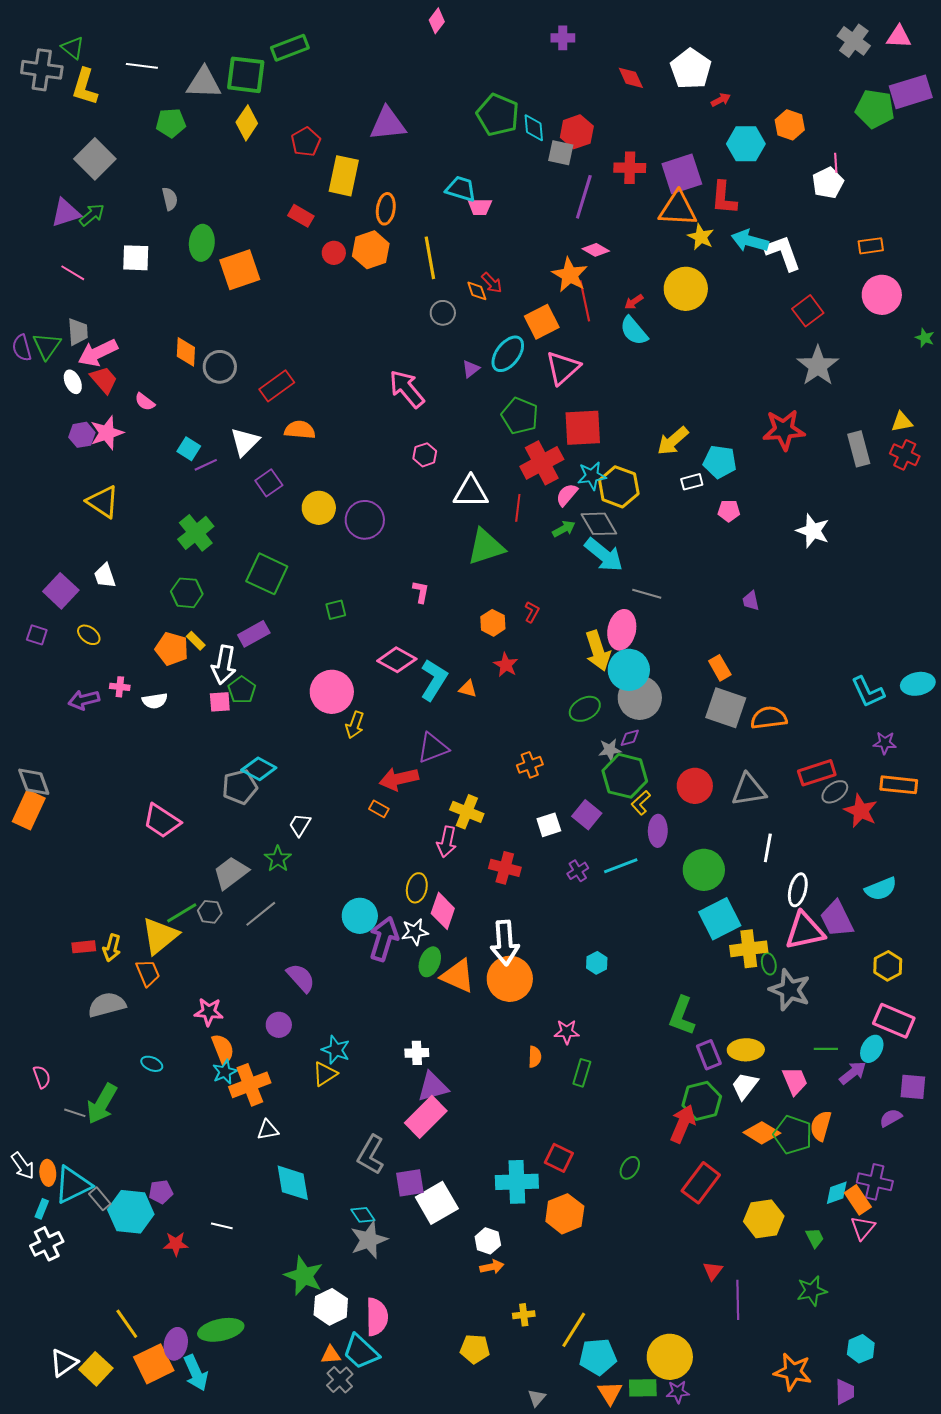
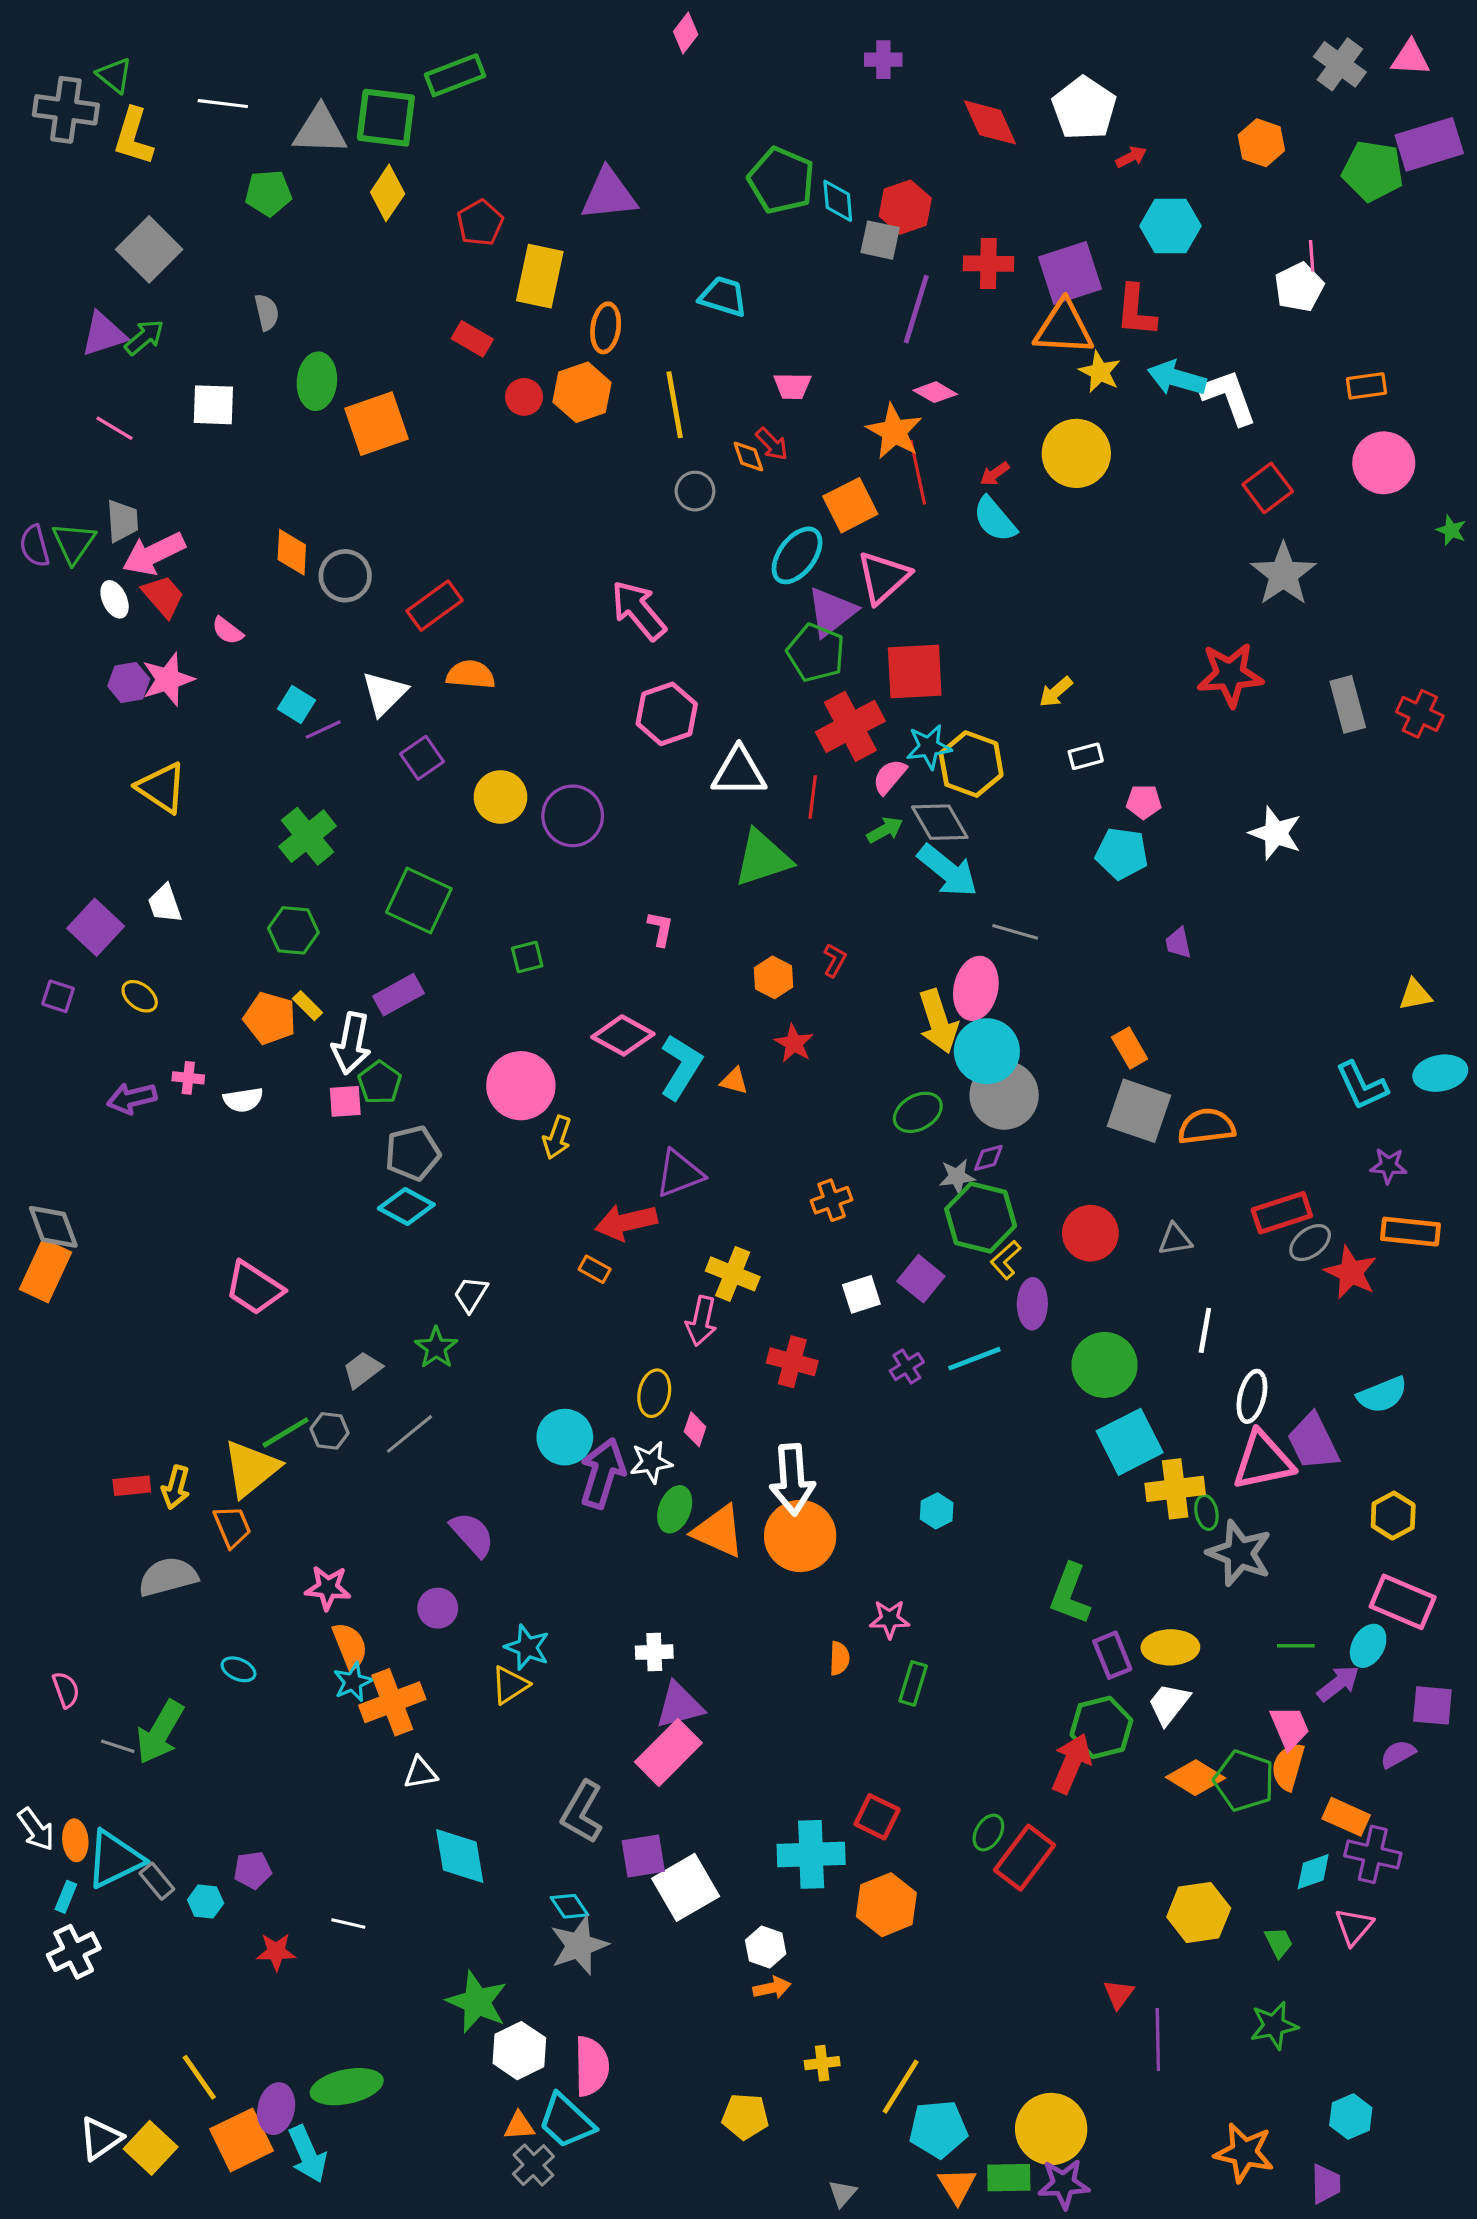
red diamond: (631, 78) -> (990, 122), size x1.4
orange hexagon: (790, 125) -> (1261, 143), moved
pink trapezoid: (480, 207) -> (792, 386), moved
purple triangle: (471, 369) -> (832, 612), moved, size x1.8
yellow triangle: (902, 422) -> (1415, 995), moved
yellow arrow: (673, 441) -> (1056, 692), size x0.7
pink hexagon: (425, 455) -> (667, 714), size x1.6
cyan pentagon: (720, 462) -> (1122, 853), moved
gray pentagon: (240, 787) -> (413, 1153), moved
gray triangle: (749, 790) -> (1175, 1239), size x0.6
gray trapezoid: (231, 873) -> (362, 1370), size x0.7
pink diamond: (443, 911) -> (695, 1429), size x0.6
pink trapezoid: (795, 1081) -> (1290, 1727), moved
red rectangle: (701, 1183) -> (1024, 1858), moved
orange rectangle: (858, 1200) -> (1346, 1817), moved, turned -32
cyan hexagon: (131, 1212) -> (206, 1902), size x0.5
purple star: (678, 1392) -> (1064, 2184), size x1.4

